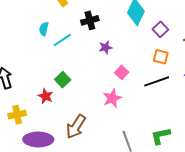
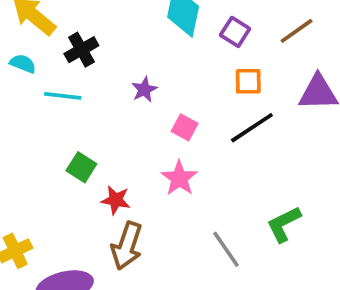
black cross: (90, 20) -> (81, 50), moved
cyan semicircle: (44, 29) -> (23, 64), moved, turned 112
cyan line: (62, 40) -> (63, 96), turned 54
red star: (46, 96) -> (116, 200), moved

